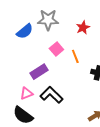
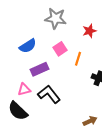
blue semicircle: (25, 31) -> (28, 46), moved
orange line: (75, 56) -> (78, 59), turned 32

